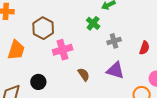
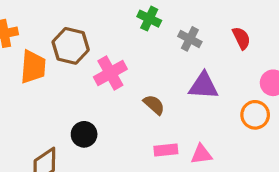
gray cross: (114, 41) -> (190, 39), turned -32
red semicircle: (144, 48) -> (241, 38), turned -32
orange trapezoid: (16, 50) -> (33, 67), moved

